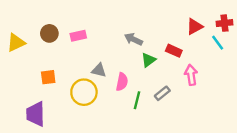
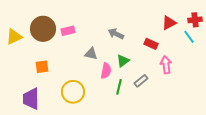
brown circle: (49, 33) -> (43, 29), size x1.6
green triangle: (148, 60) -> (123, 61), moved
gray triangle: (99, 70) -> (91, 54), moved
yellow circle: (84, 92) -> (73, 92), moved

